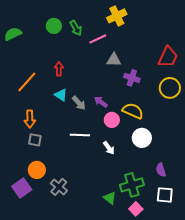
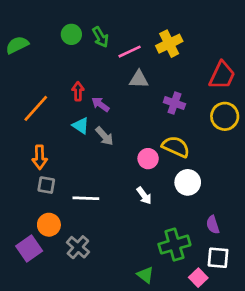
yellow cross: (117, 16) -> (169, 44), moved
gray triangle: (114, 60) -> (139, 79), moved
purple arrow: (101, 102) -> (100, 104), moved
white line: (80, 135) -> (86, 198), moved
green triangle: (110, 198) -> (145, 275), moved
pink square: (136, 209) -> (198, 278), moved

